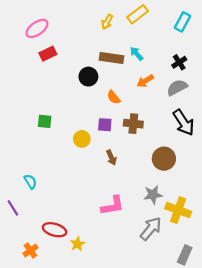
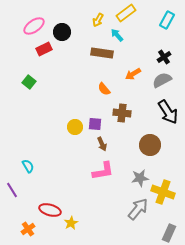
cyan arrow: (137, 54) -> (117, 35), moved
black circle: (88, 77) -> (62, 32), moved
green square: (45, 121) -> (29, 82), moved, turned 32
purple square: (105, 125) -> (95, 124), moved
pink L-shape: (112, 206) -> (103, 171), moved

